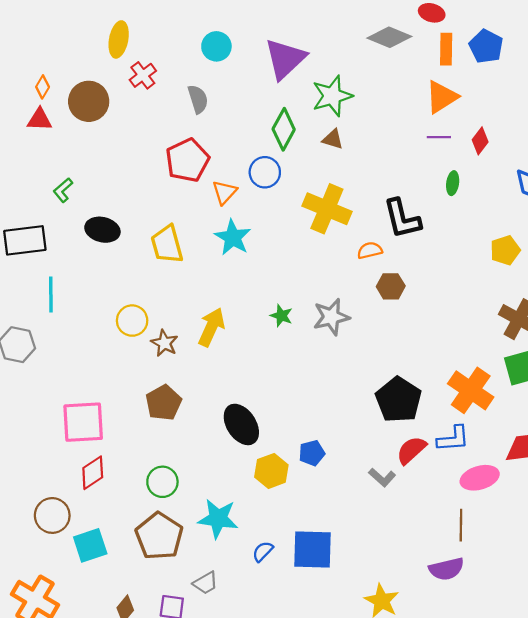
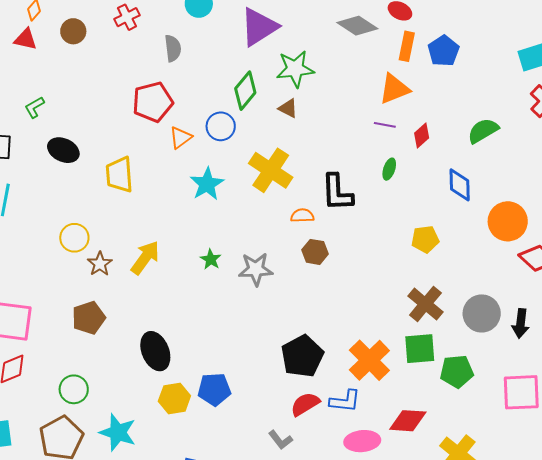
brown circle: (89, 101) -> (73, 31), size x0.7
cyan star: (233, 237) -> (207, 184), moved
blue pentagon: (312, 453) -> (214, 389), size x1.4
gray L-shape: (382, 477) -> (280, 440), moved

